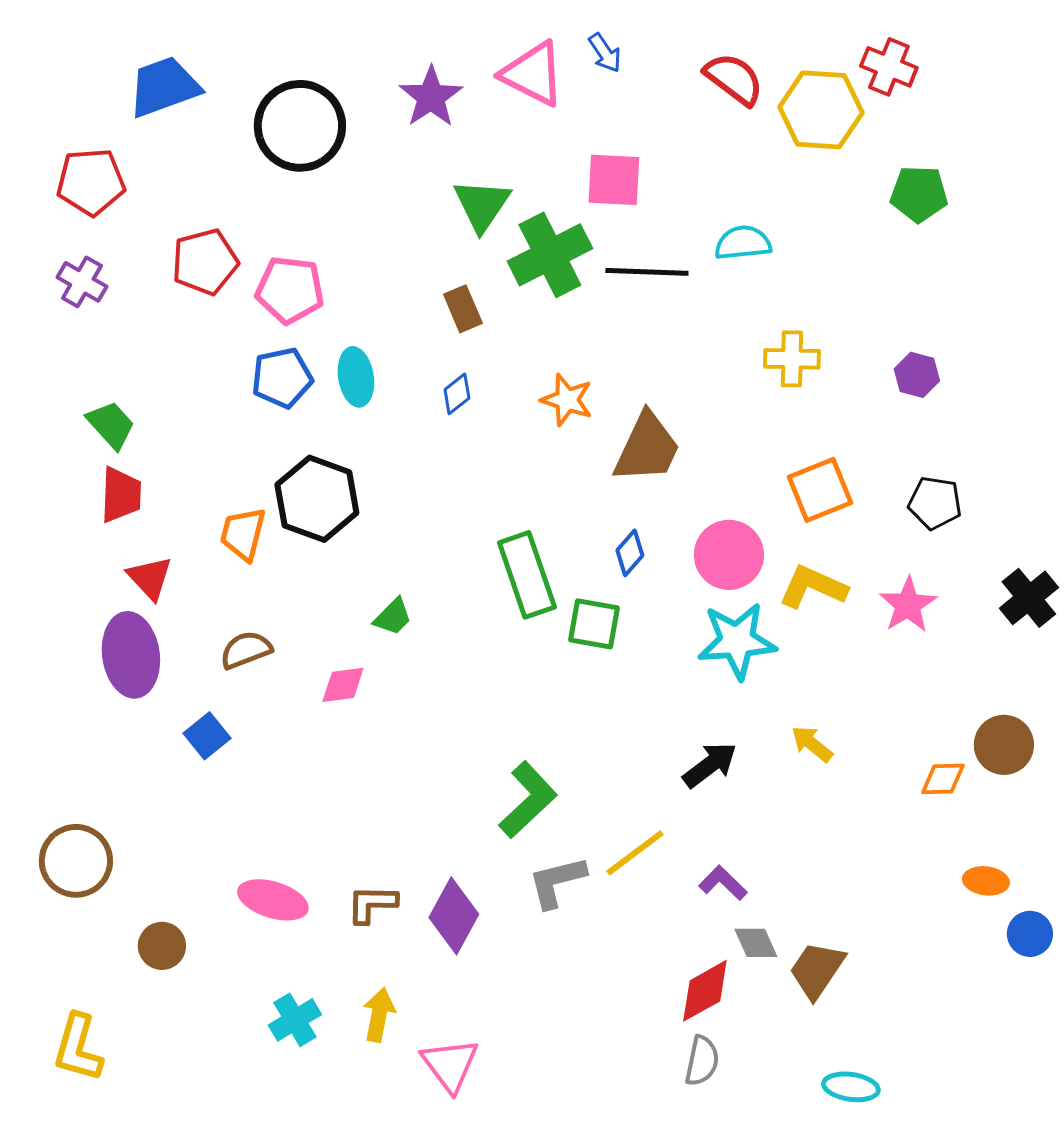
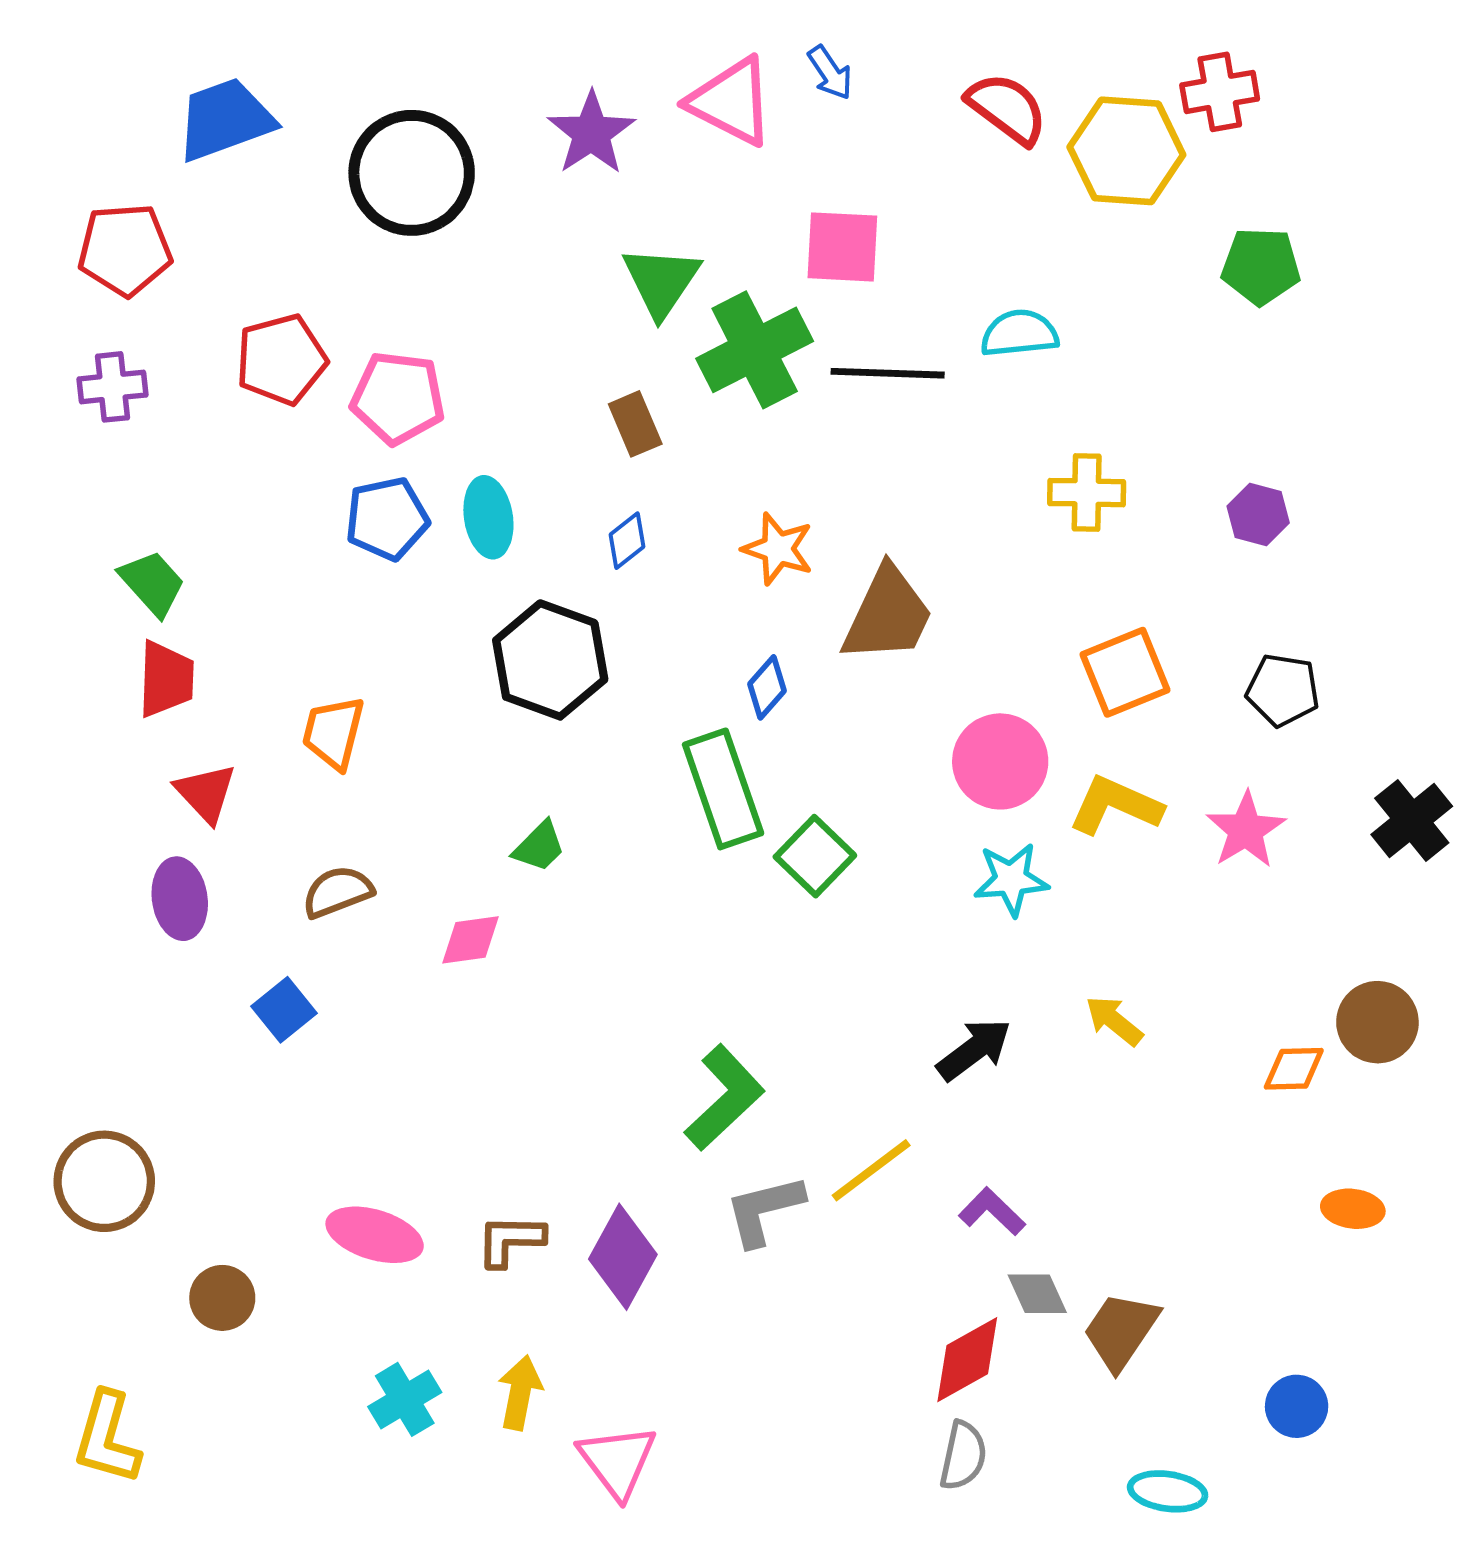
red cross: (889, 67) -> (1220, 92), turned -32
purple cross: (82, 282) -> (113, 387), turned -36
black hexagon: (317, 499) -> (550, 660), moved
blue diamond: (630, 553) -> (767, 687), moved
green square: (594, 624) -> (815, 856), turned 34
cyan star: (737, 641) -> (1011, 879), size x0.7
purple ellipse: (131, 655) -> (180, 899), size x0.7
blue circle: (1030, 934) -> (1297, 1406), moved

